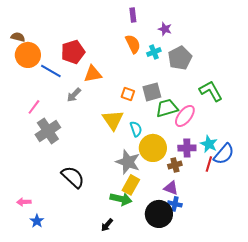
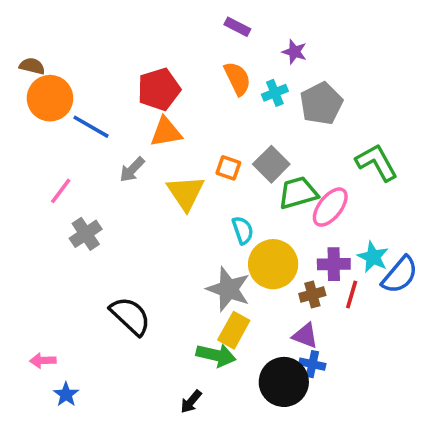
purple rectangle: (133, 15) -> (237, 27), turned -56
red pentagon: (73, 52) -> (159, 89), moved
gray square: (152, 92) -> (271, 164), turned -30
yellow triangle: (113, 120) -> (186, 193), moved
gray cross: (48, 131) -> (86, 234), size x0.7
red line: (209, 164) -> (352, 294), moved

